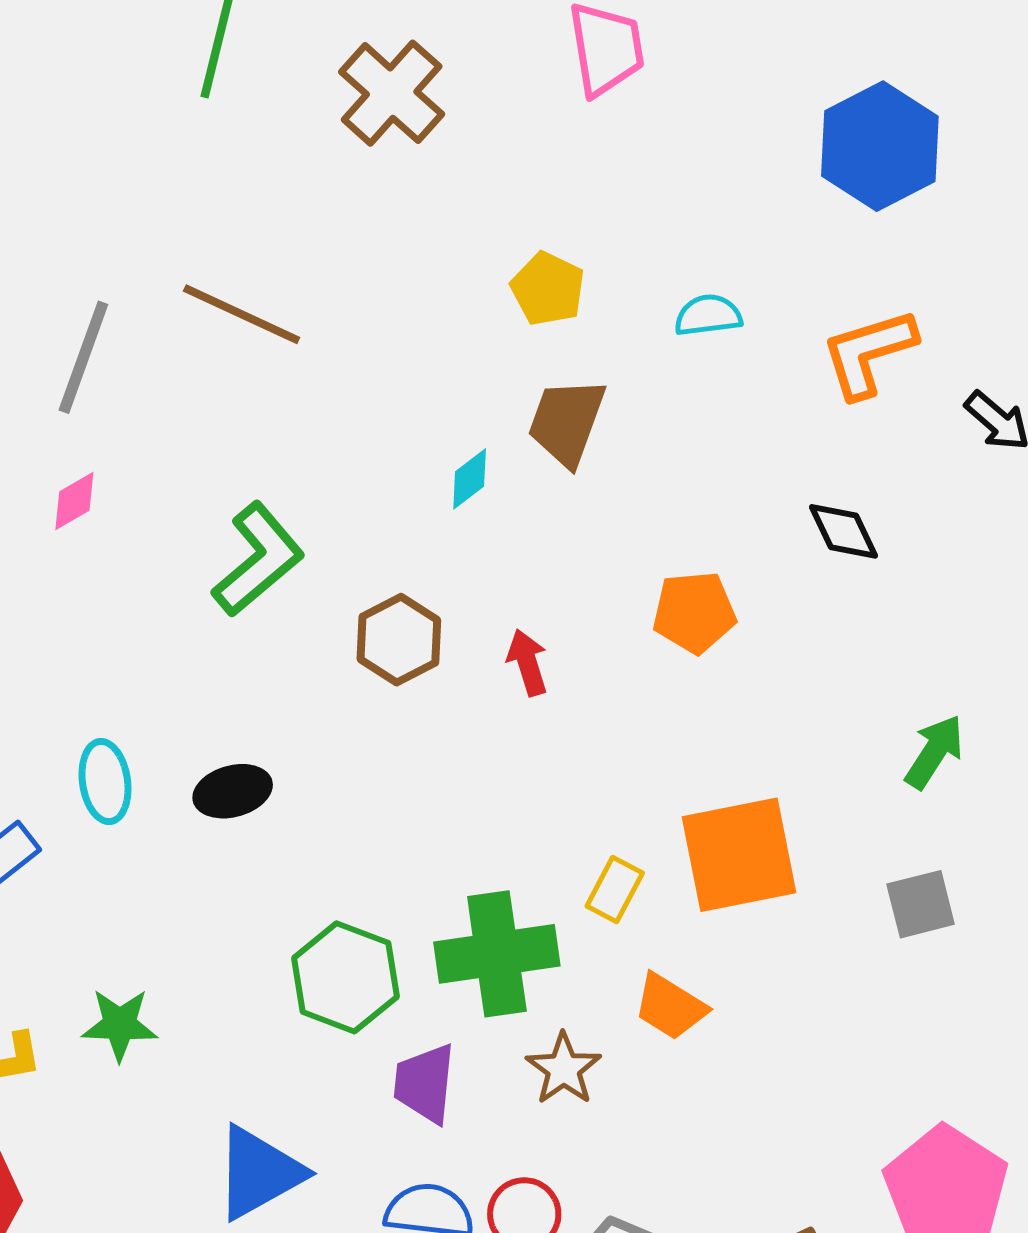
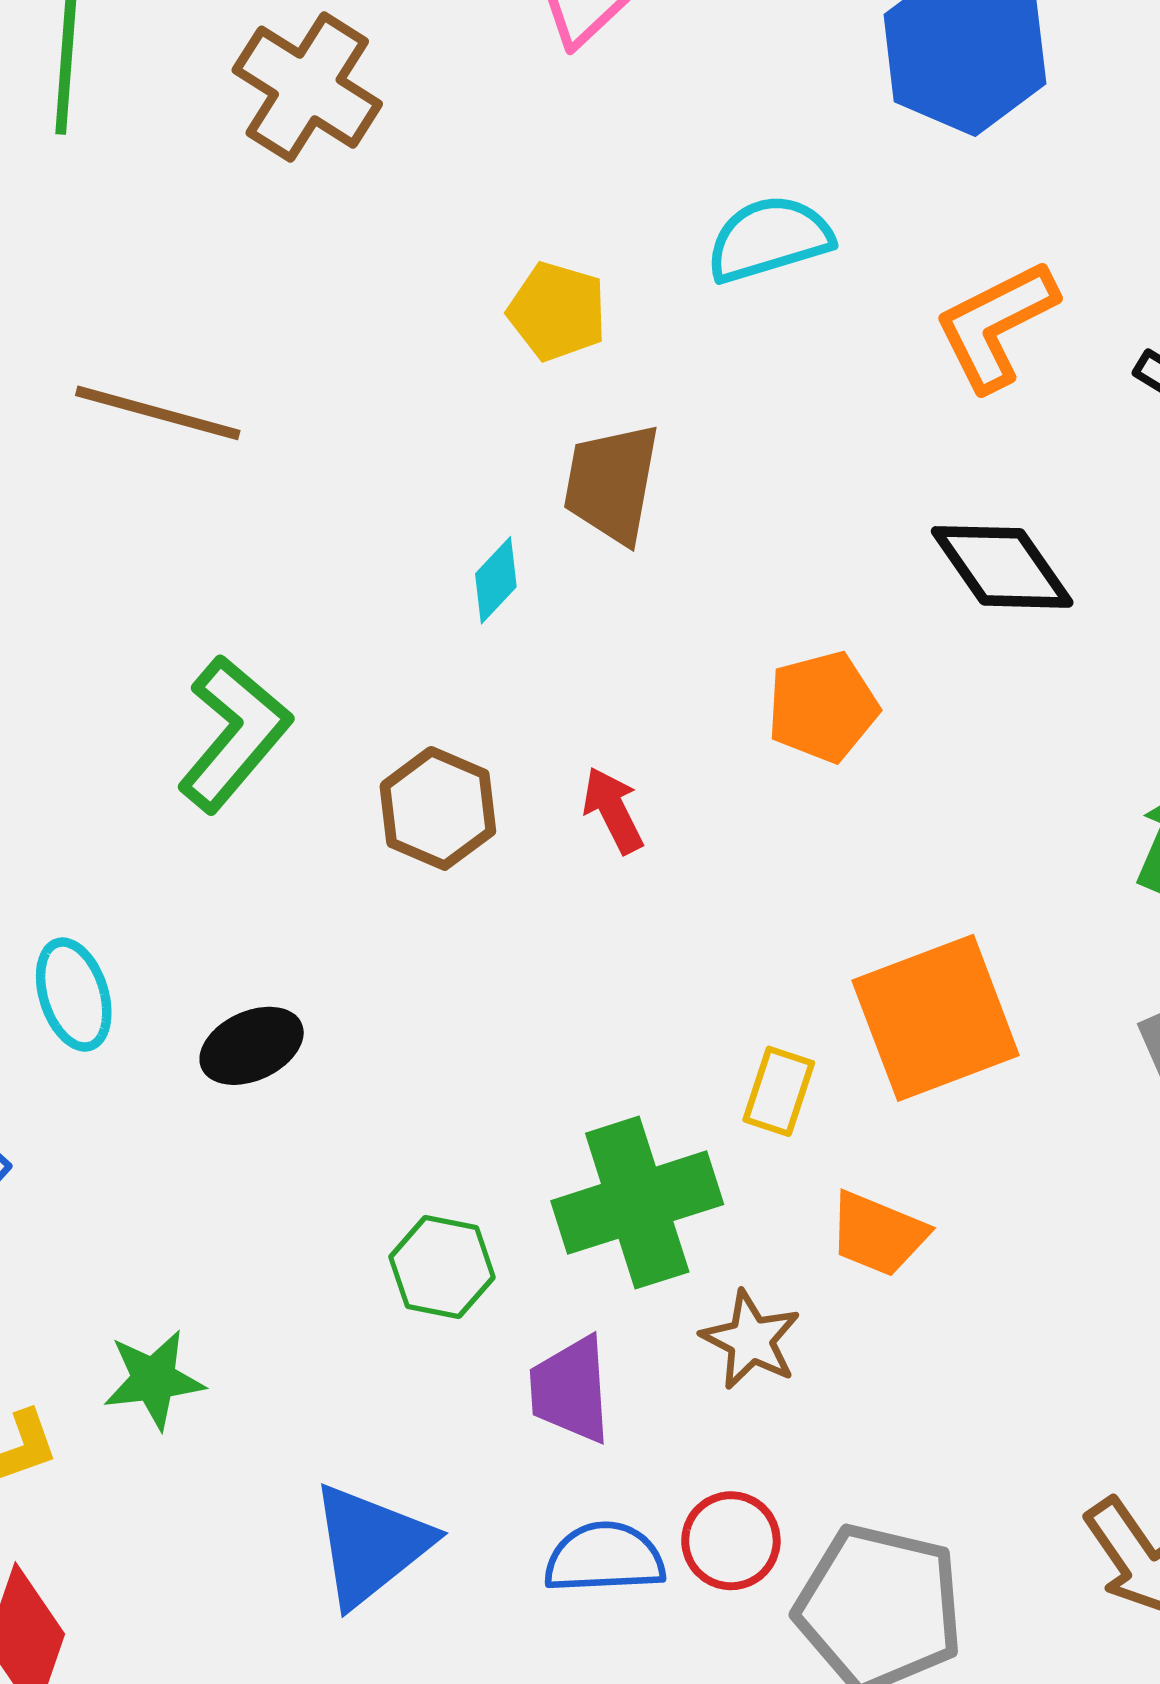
cyan semicircle: (708, 315) -> (769, 239), moved, size x1.4
black diamond: (843, 531) -> (1002, 567), size x1.4
cyan ellipse: (105, 782) -> (74, 995), moved
green hexagon: (345, 977) -> (442, 1267), size x0.7

